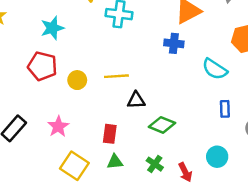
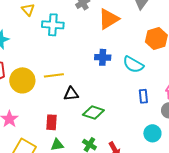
blue cross: (174, 43) -> (103, 57), moved
yellow circle: (77, 80) -> (22, 80), size x1.6
cyan circle: (217, 157) -> (152, 133), moved

